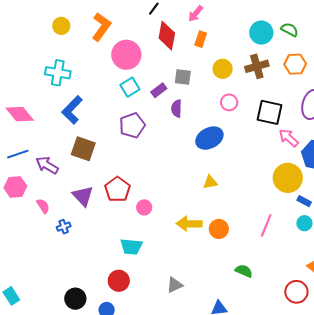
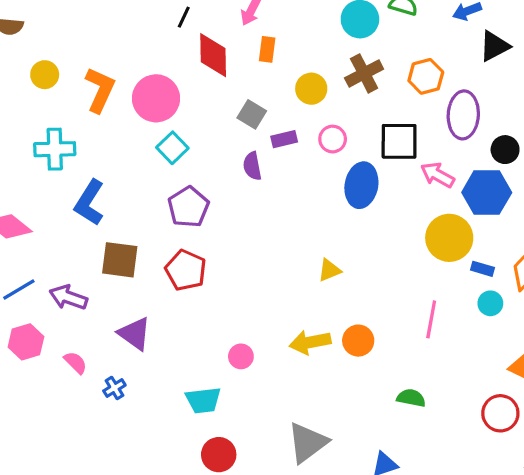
orange L-shape: (101, 27) -> (100, 90), moved
orange hexagon: (295, 64) -> (426, 76), moved
gray square: (183, 77) -> (252, 114), turned 36
purple rectangle: (159, 90) -> (284, 139), moved, turned 35
blue ellipse: (209, 138) -> (361, 185), moved, turned -40
red pentagon: (117, 189) -> (186, 270), moved
pink circle: (144, 207) -> (241, 356), moved
cyan trapezoid: (131, 247) -> (203, 400), moved
gray triangle: (175, 285) -> (307, 443), size x1.6

